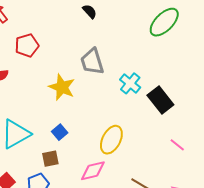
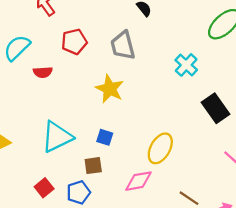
gray trapezoid: (92, 62) -> (123, 45), moved
cyan cross: (130, 83) -> (186, 65), moved
blue square: (60, 132) -> (105, 137), turned -35

